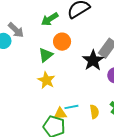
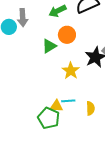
gray arrow: (16, 30) -> (23, 18), turned 36
yellow star: (46, 80) -> (71, 71), moved

